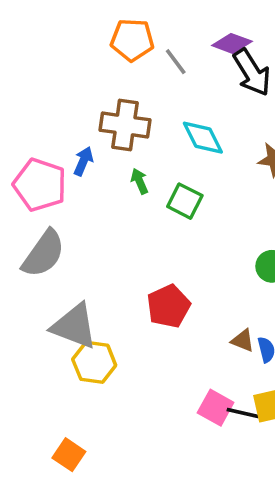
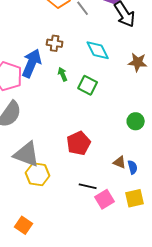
brown cross: (125, 125) -> (55, 43), size x0.6
blue arrow: (83, 161) -> (32, 63), size x1.8
pink square: (216, 408) -> (105, 199), turned 30
black line: (243, 413) -> (88, 186), moved

